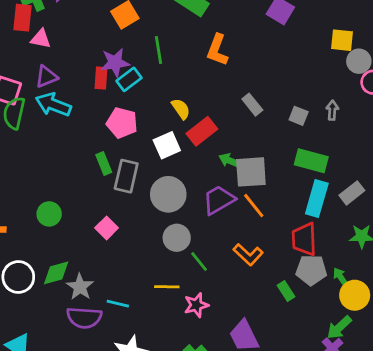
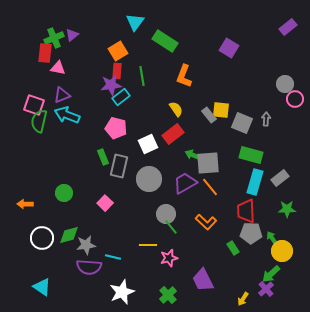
yellow square: (342, 40) -> (221, 110), moved
red rectangle: (101, 78) -> (117, 71), moved
yellow semicircle: (181, 109) -> (176, 109), moved
gray square: (299, 116) -> (242, 123), size x1.5
gray circle: (177, 238) -> (166, 214), moved
gray star: (80, 287) -> (86, 245), turned 30

